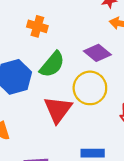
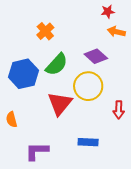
orange cross: (37, 26) -> (45, 31), turned 30

